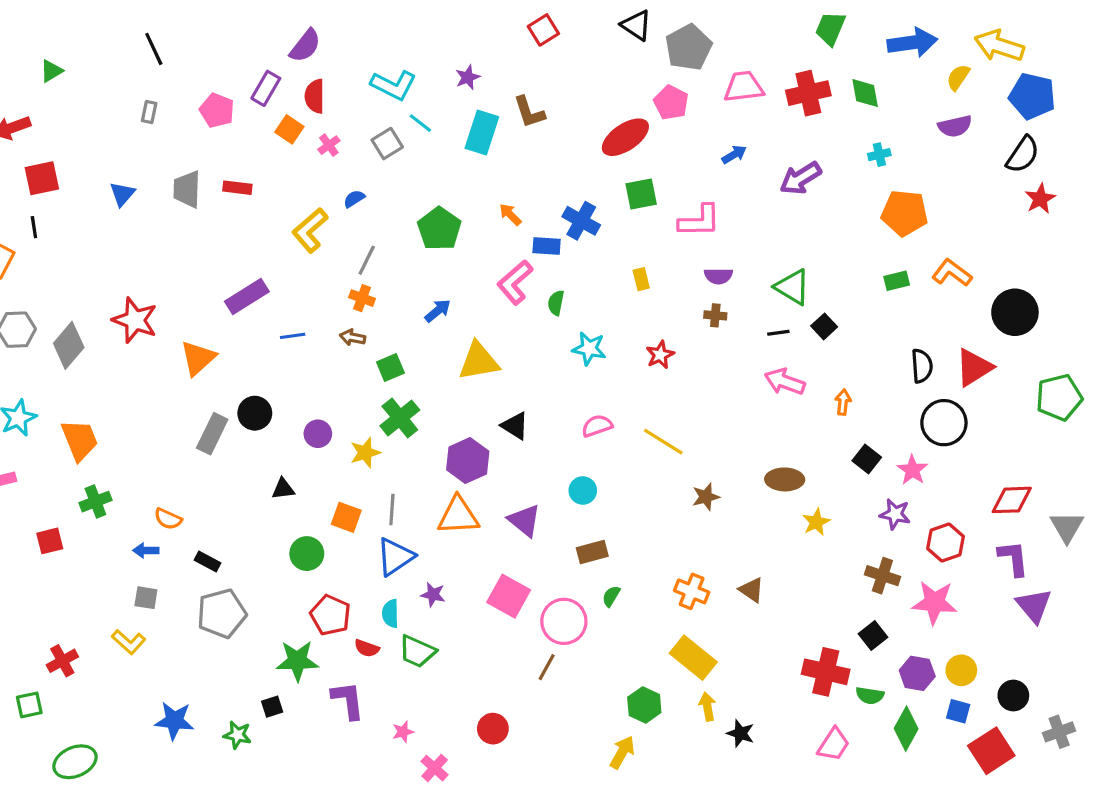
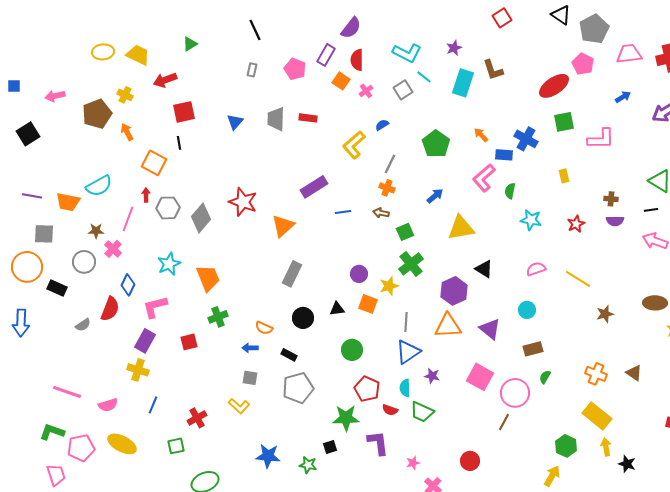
purple semicircle: (718, 276) -> (615, 221), moved
black circle: (255, 413) -> (303, 318), moved
orange square: (346, 517) -> (368, 304), moved

